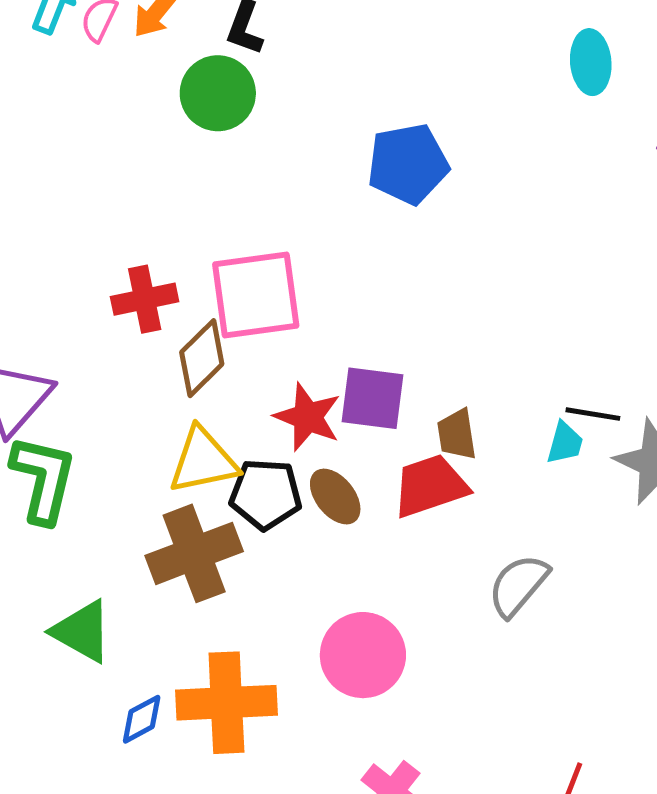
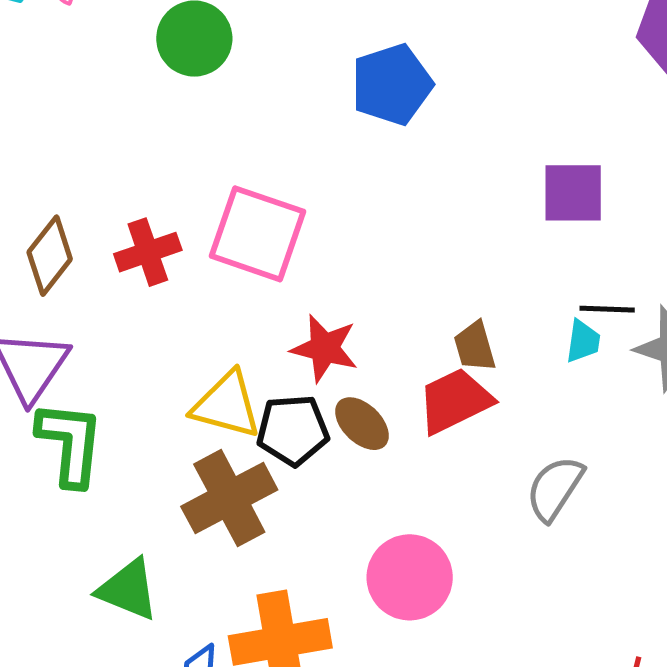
pink square: (256, 295) -> (258, 234), turned 34
brown diamond: (202, 358) -> (50, 256), moved
purple square: (373, 398) -> (573, 193), moved
yellow triangle: (203, 461) -> (227, 405), turned 34

